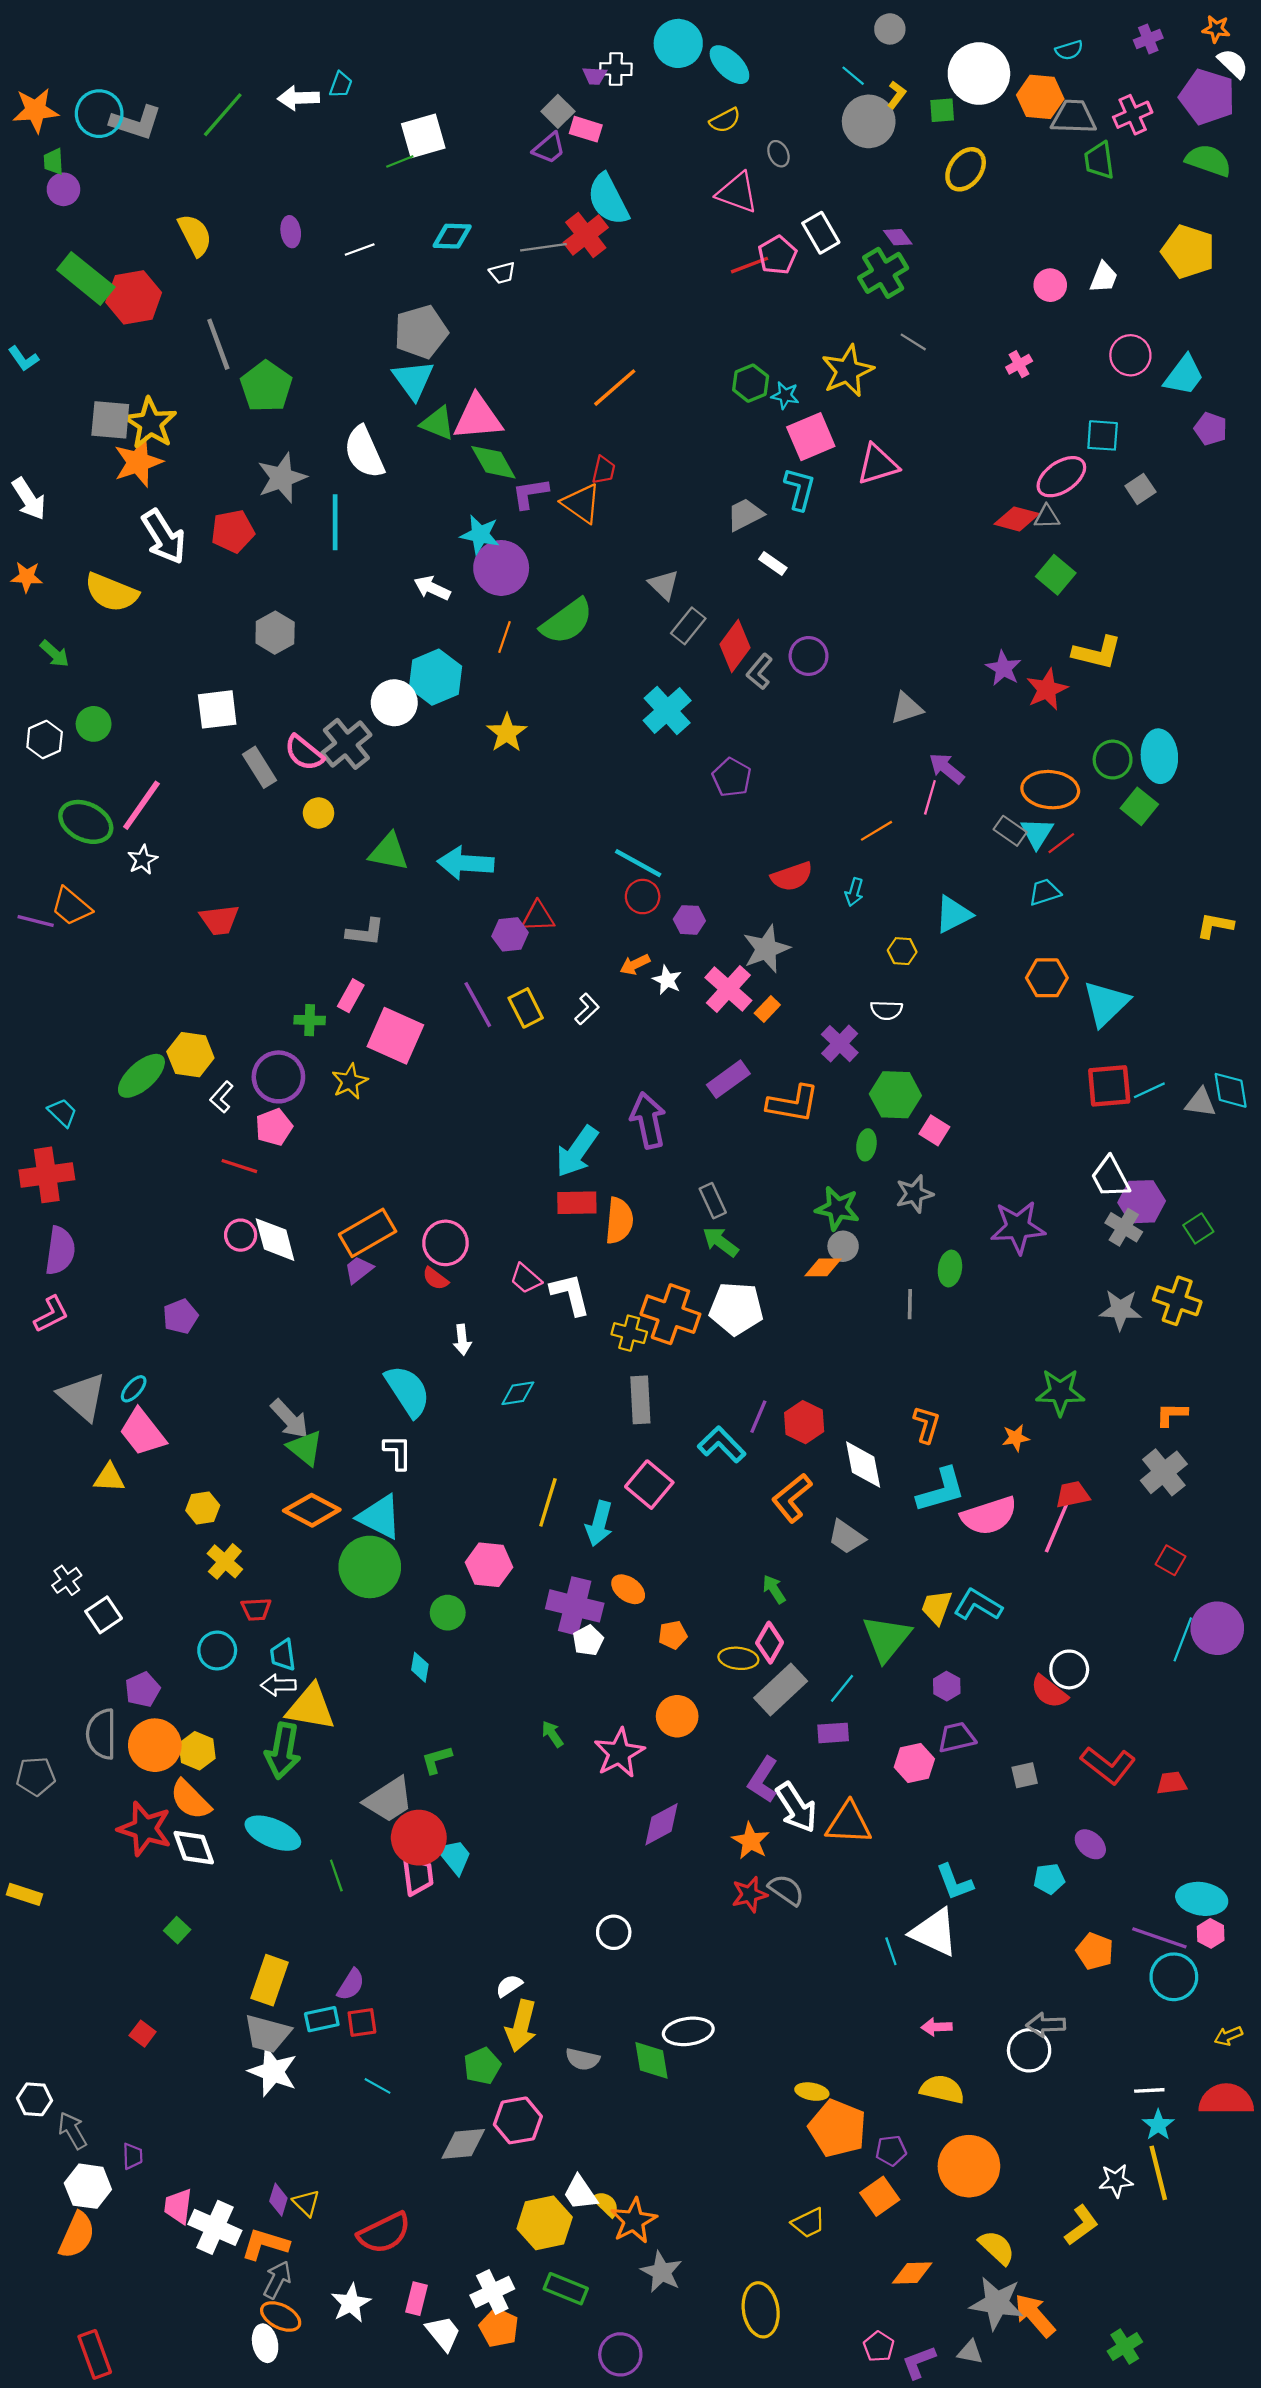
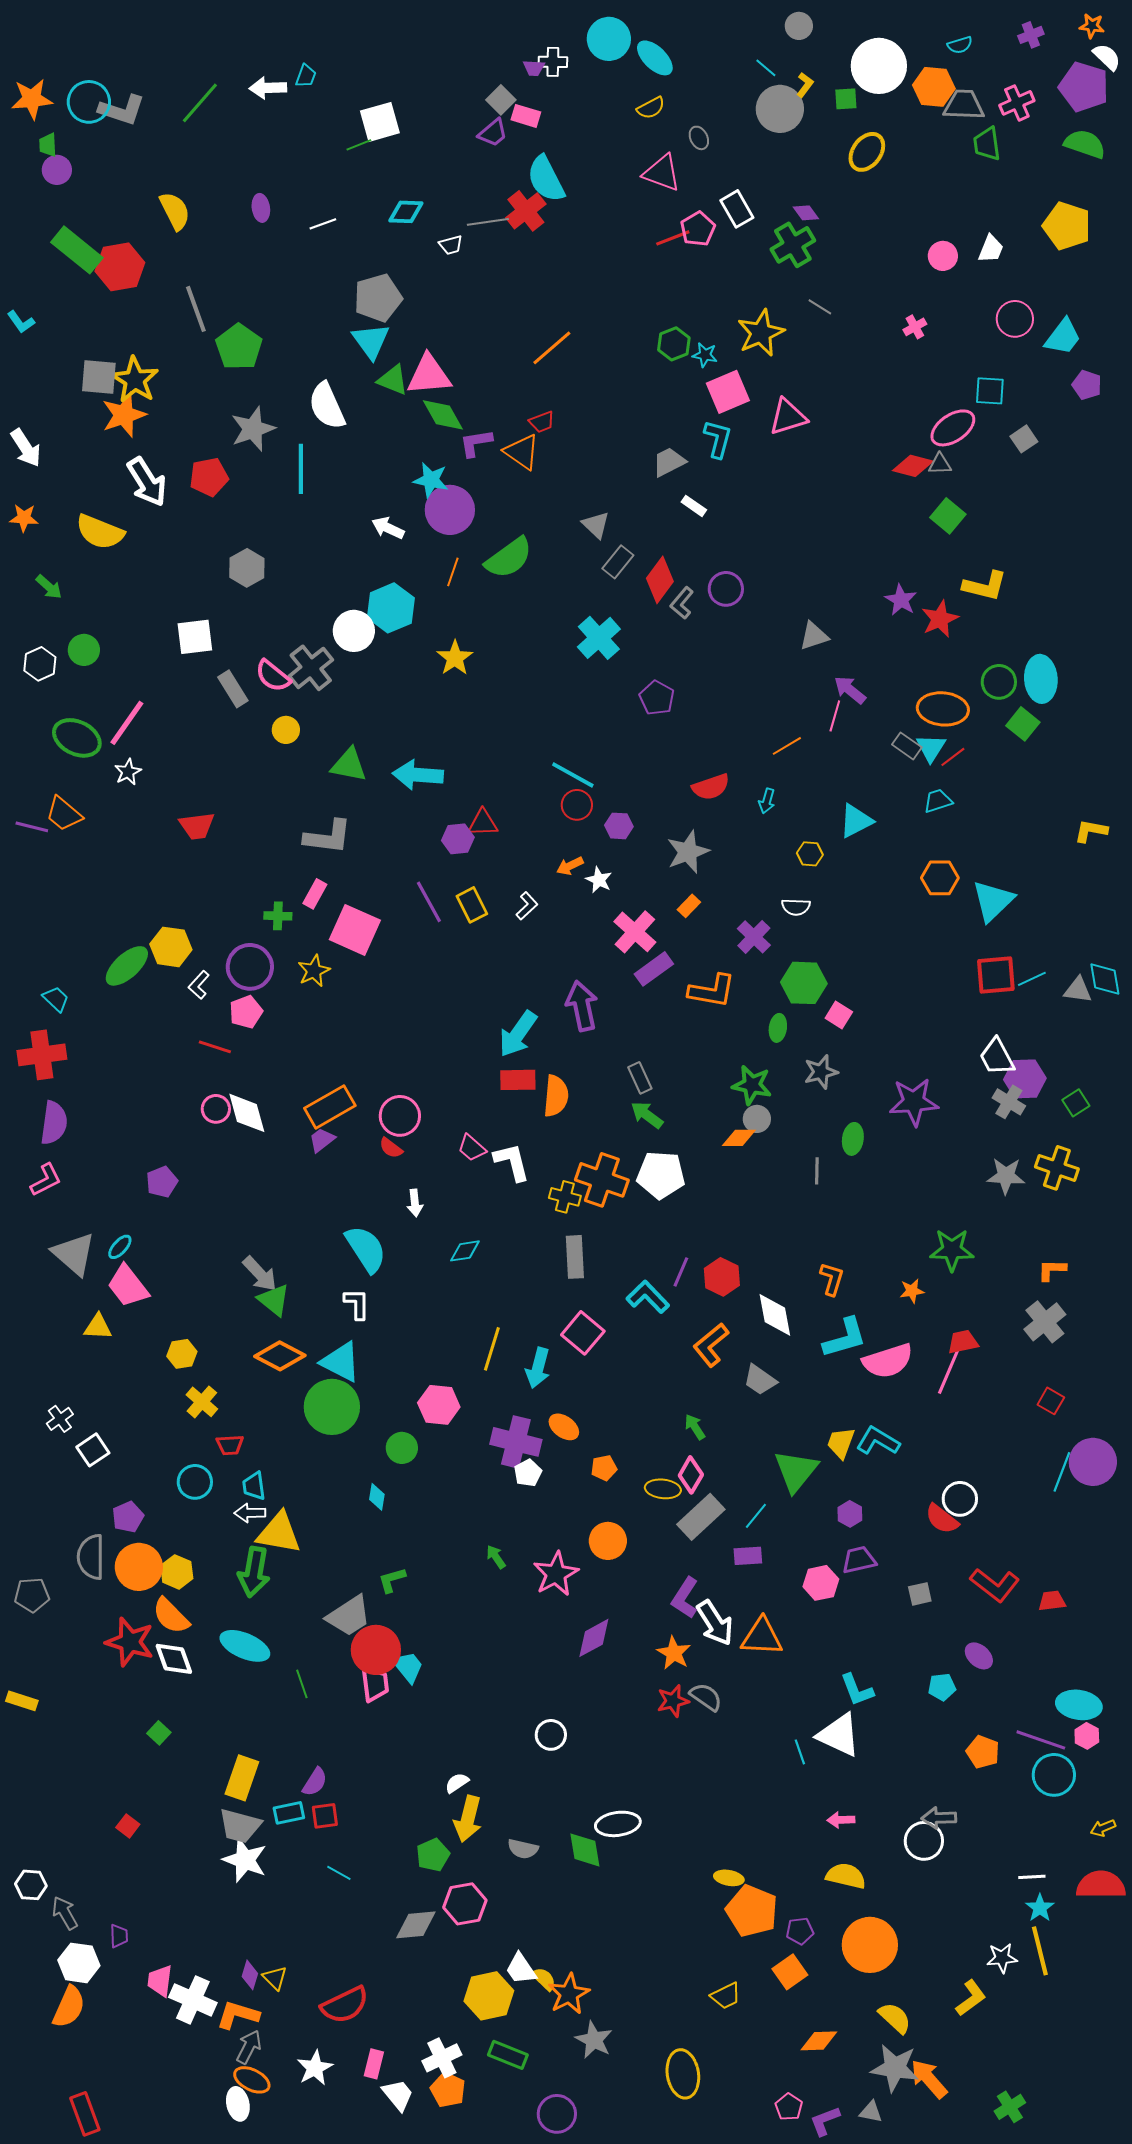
red trapezoid: (604, 470) -> (542, 422), turned 56
gray L-shape: (365, 932) -> (328, 837), size x1.4
pink cross: (728, 989) -> (635, 932), moved

